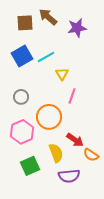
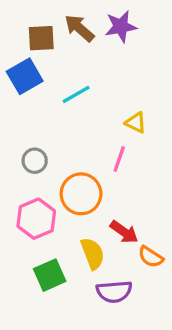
purple star: (77, 28) -> (121, 27), moved
blue square: (22, 56) -> (25, 76), moved
yellow triangle: (62, 74) -> (136, 123), moved, turned -32

